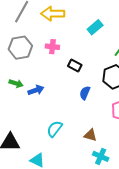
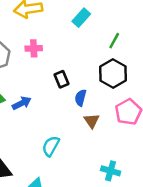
black rectangle: (75, 65) -> (61, 79), moved, turned 48
brown triangle: (90, 135) -> (92, 121), moved, turned 48

